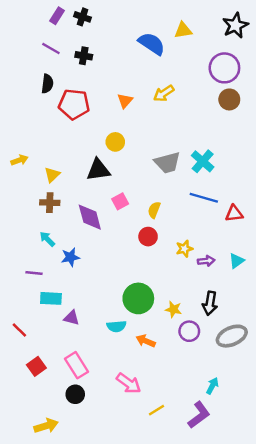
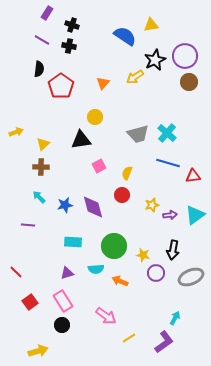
black cross: (83, 17) -> (72, 25), moved
black star: (235, 25) -> (155, 60), moved
red pentagon: (74, 104) -> (61, 86), turned 30
purple diamond: (90, 217) -> (93, 207), moved
blue star: (70, 257) -> (65, 205), moved
cyan triangle: (237, 261) -> (195, 215), size x1.5
cyan rectangle: (51, 298) -> (73, 242), moved
purple triangle: (72, 318) -> (67, 273), moved, turned -32

